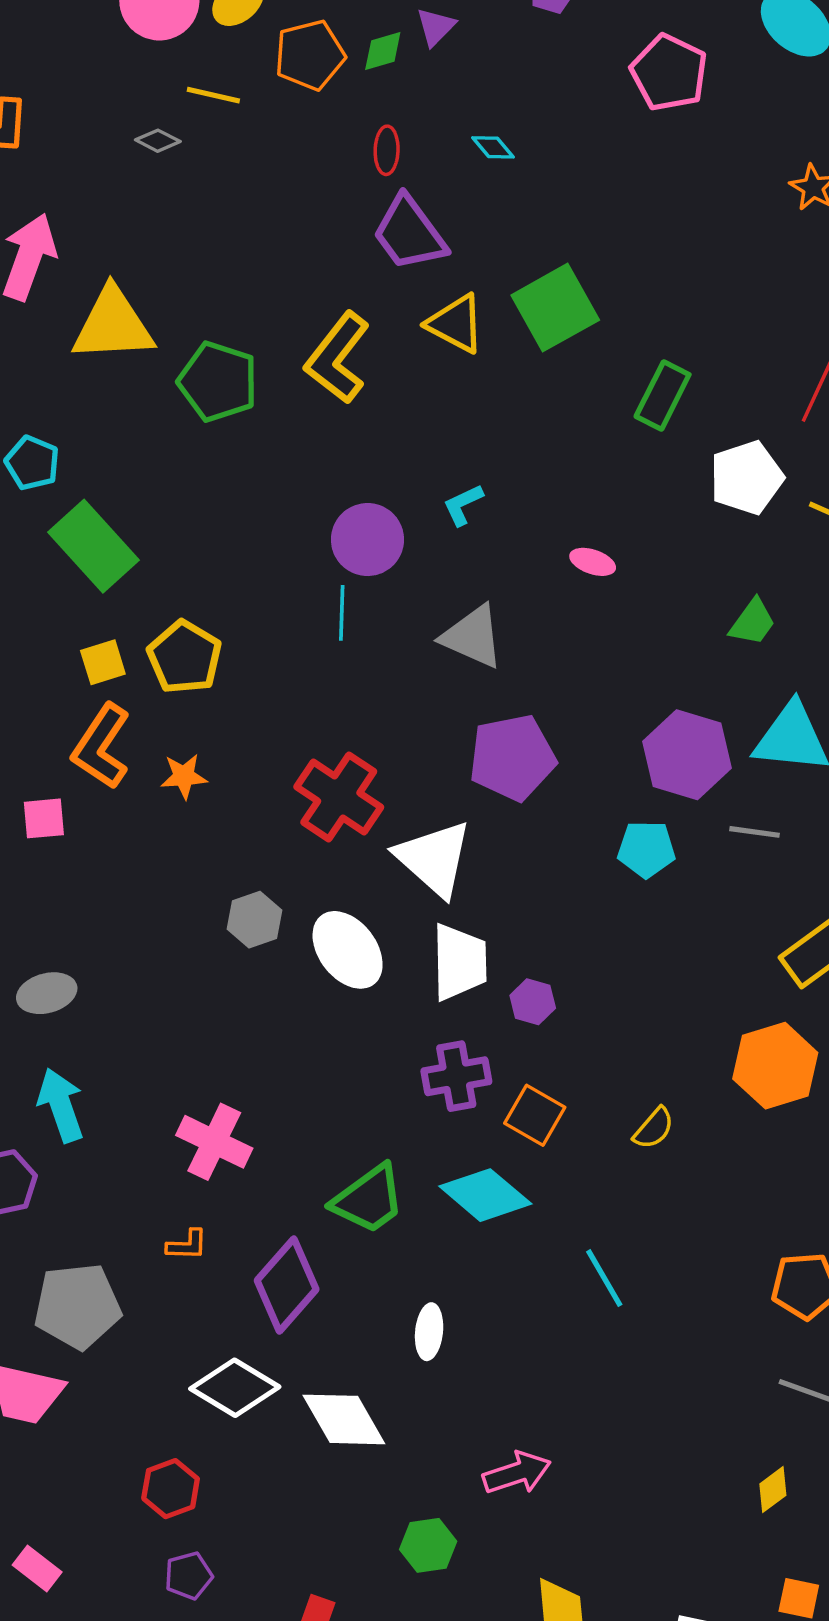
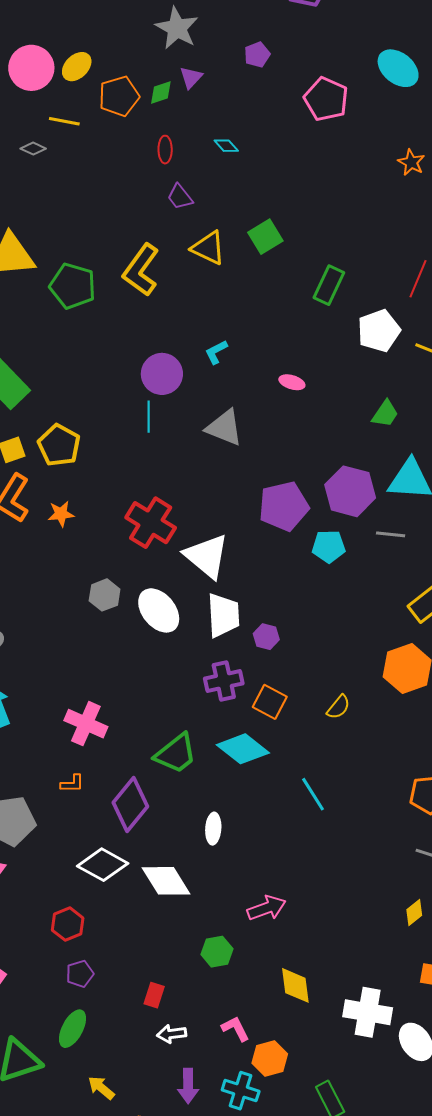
purple trapezoid: (409, 233) -> (180, 197), size x0.6
green square: (555, 308) -> (265, 237), size x0.7
purple pentagon: (512, 758) -> (284, 506), moved

